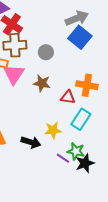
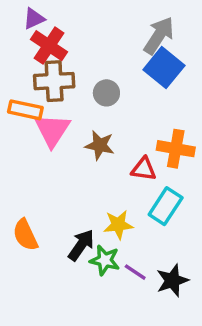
gray arrow: (77, 18) -> (159, 35), turned -35
black arrow: (31, 142) -> (81, 245), turned -72
green star: (76, 151) -> (105, 260), moved

